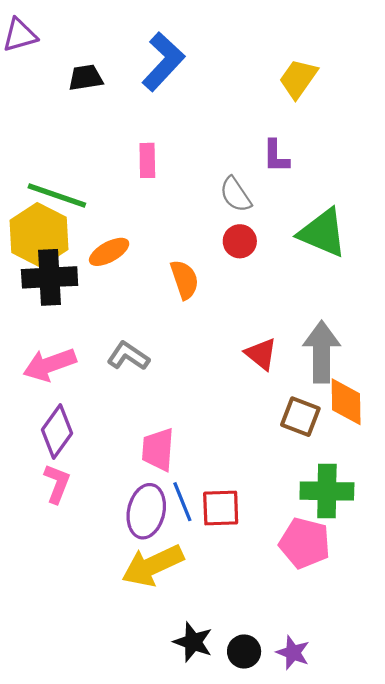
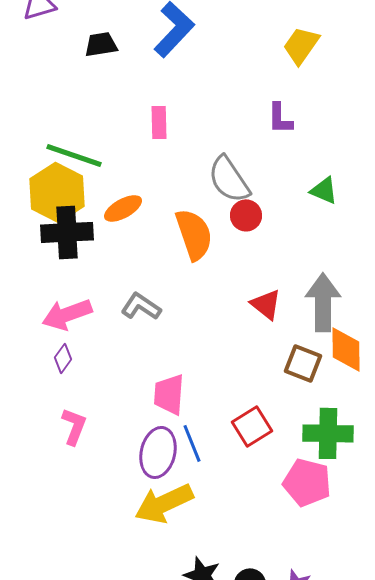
gray semicircle: (236, 194) -> (229, 179), moved, size x1.4
green triangle: (323, 233) -> (324, 190), size x0.6
red circle: (240, 241) -> (246, 215), moved
orange semicircle: (185, 280) -> (194, 234), size x1.4
purple diamond: (57, 431) -> (63, 358), moved, size x0.6
red square: (221, 508) -> (252, 426), moved, turned -30

